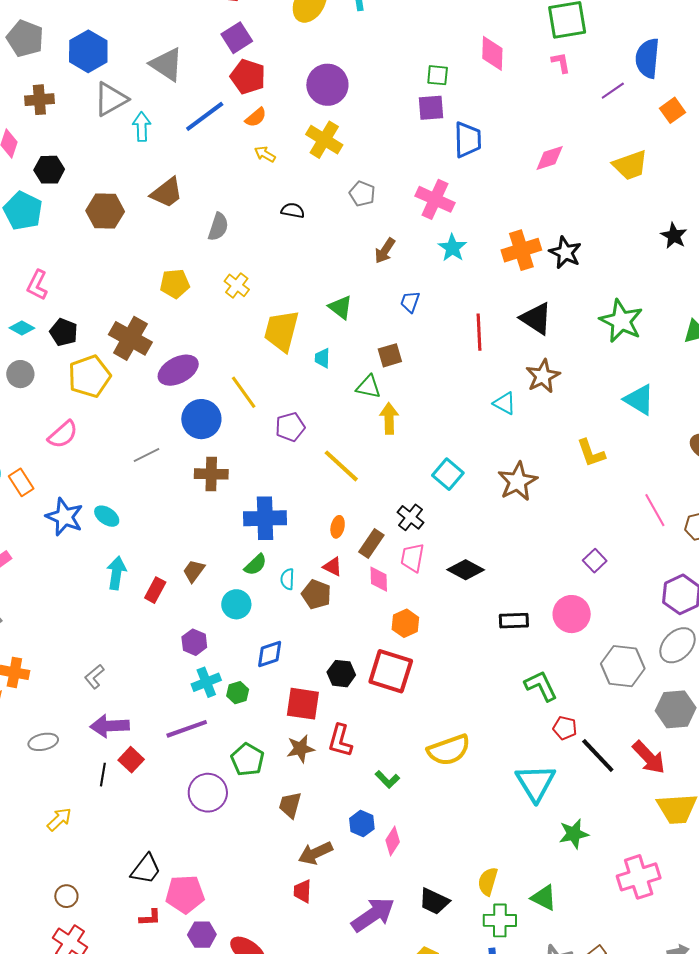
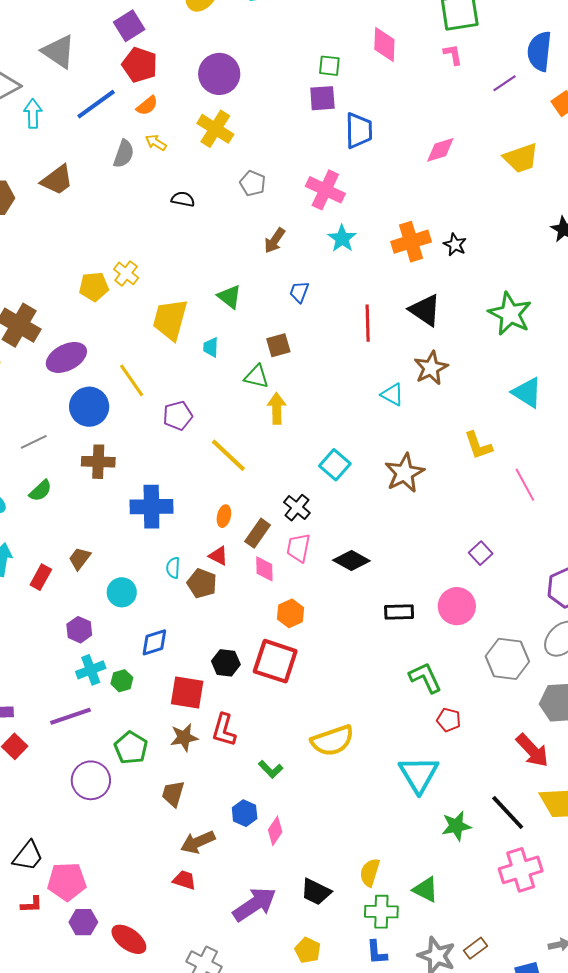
gray semicircle: (218, 227) -> (124, 154), moved
black star: (565, 252) -> (455, 245), size x0.7
yellow pentagon: (175, 284) -> (94, 287), moved
pink line: (655, 510) -> (525, 485), moved
green semicircle: (255, 565) -> (40, 491), moved
black line: (598, 755) -> (508, 812), moved
red trapezoid: (303, 891) -> (184, 880), turned 105

